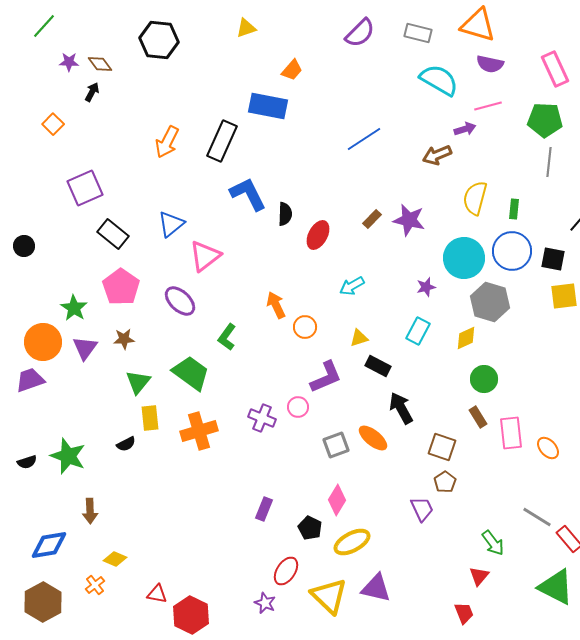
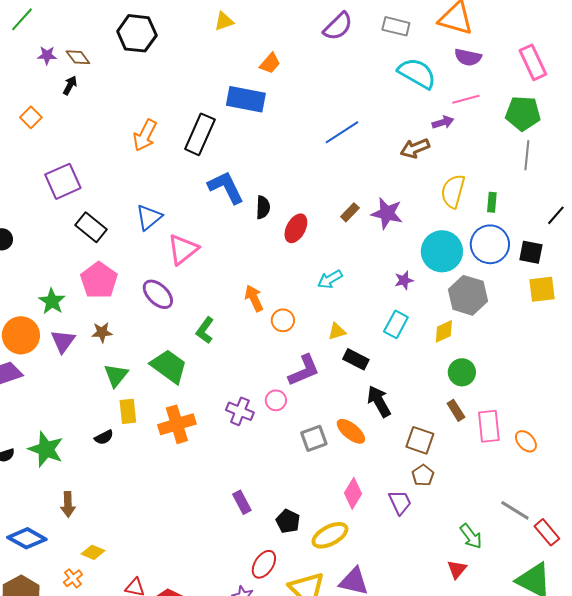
pink diamond: (337, 500) -> (353, 493), moved
purple rectangle: (264, 509) -> (242, 502), turned -50
blue diamond: (49, 545) -> (27, 538), turned 39

